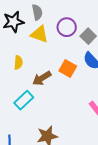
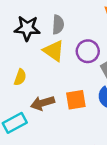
orange square: (68, 68) -> (76, 100), turned 36

